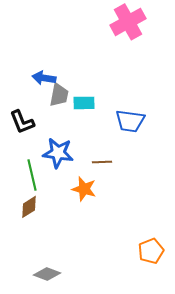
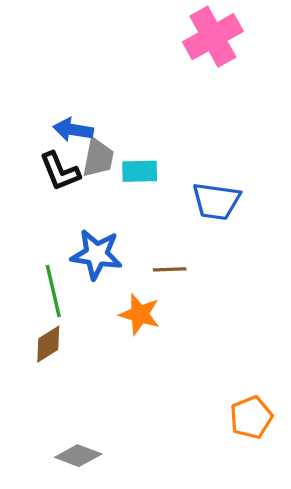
black L-shape: (22, 122) -> (60, 171), moved

